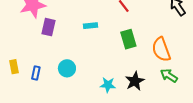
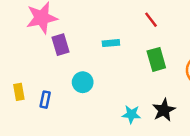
purple rectangle: (48, 27) -> (60, 45), turned -30
cyan circle: (67, 68) -> (83, 82), moved

